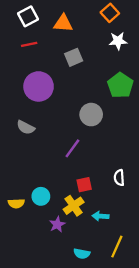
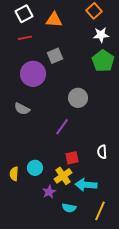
gray square: (74, 57) -> (55, 56), moved
green pentagon: (120, 85) -> (103, 61), moved
yellow semicircle: (16, 203) -> (14, 174), turned 96
cyan arrow: (100, 216) -> (86, 185), size x1.5
cyan semicircle: (82, 254) -> (69, 208), moved

